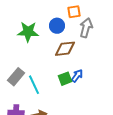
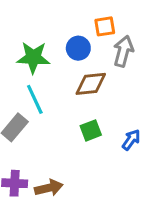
blue arrow: (77, 76) -> (131, 140), moved
cyan line: (34, 85) -> (35, 99), moved

